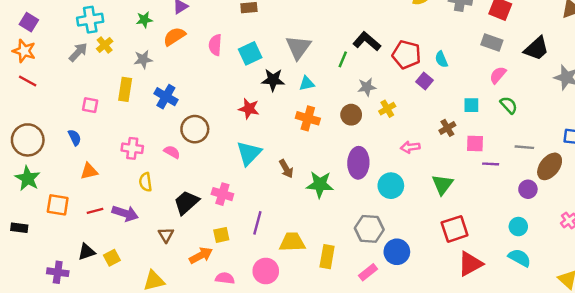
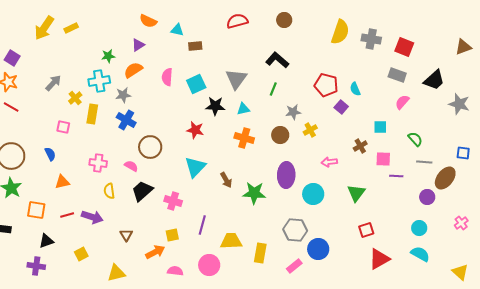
cyan cross: (90, 20) -> (99, 81), moved
black L-shape: (367, 41) -> (277, 60), moved
yellow cross: (105, 45) -> (75, 98), moved
gray star: (143, 59) -> (123, 95), moved
green semicircle: (509, 105) -> (415, 139), moved
black trapezoid: (186, 202) -> (142, 191), moved
red square: (455, 229) -> (366, 230), size x0.7
black triangle: (87, 252) -> (46, 241), moved

